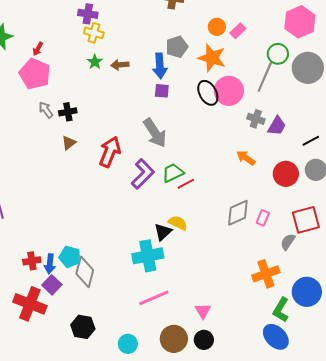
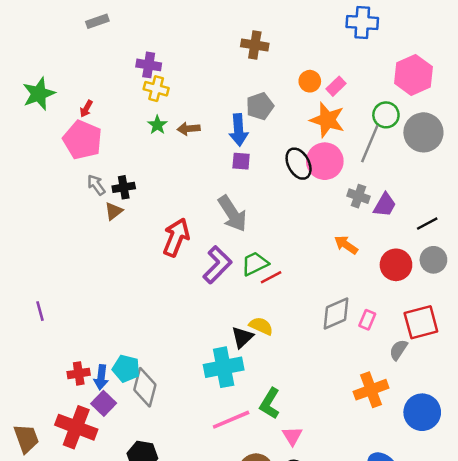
orange star: (212, 58) -> (327, 120), moved
brown triangle: (69, 143) -> (114, 211), moved
green L-shape: (281, 310) -> (270, 403), moved

